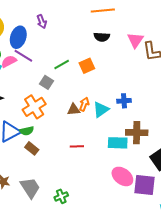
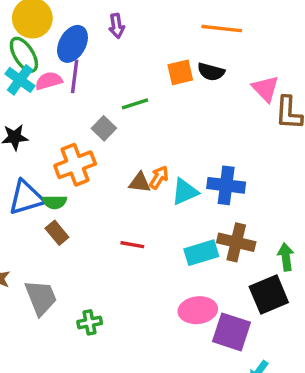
pink triangle: (135, 40) -> (265, 89), turned -30
purple line: (23, 56) -> (75, 76), turned 54
orange square: (87, 66) -> (180, 72), moved
blue cross: (124, 101) -> (226, 185), size x1.5
cyan rectangle: (118, 143) -> (201, 253), turned -30
pink ellipse: (122, 176) -> (198, 310), turned -55

